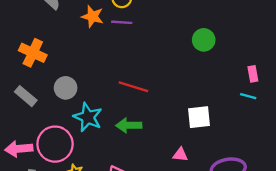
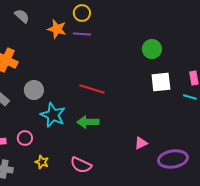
white square: (199, 117) -> (161, 82), moved
pink circle: (55, 144) -> (25, 138), size x0.5
pink triangle: (180, 155) -> (141, 143), moved, turned -32

